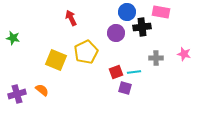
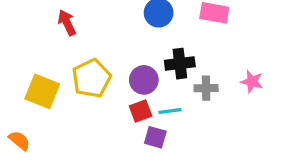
black cross: (142, 27) -> (180, 64), moved
purple circle: (116, 33) -> (144, 80), moved

